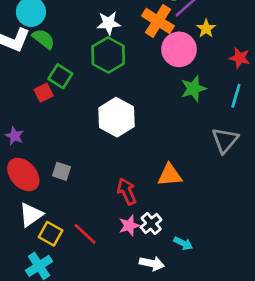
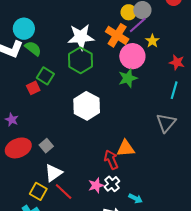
white star: (109, 23) -> (81, 37), size x1.5
green star: (193, 89) -> (128, 78), moved
gray square: (61, 171) -> (46, 146), turned 32
red ellipse: (23, 175) -> (18, 148), turned -70
red arrow: (127, 191) -> (111, 160), moved
white triangle: (31, 215) -> (54, 173), moved

